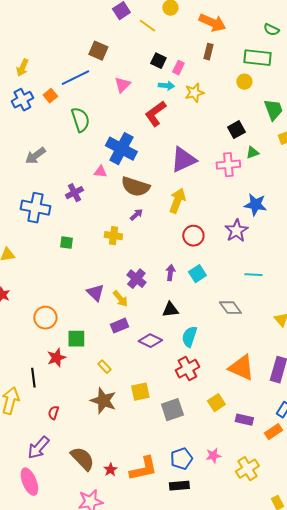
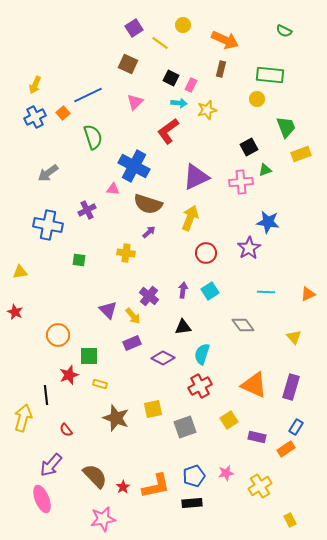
green semicircle: (271, 30) -> (284, 31), moved
brown square: (98, 51) -> (128, 64), moved
yellow rectangle: (104, 367) -> (100, 384), moved, turned -32
red semicircle: (53, 413) -> (66, 430), turned -56

